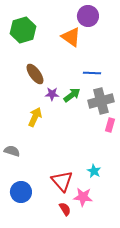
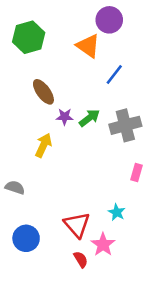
blue line: (92, 73) -> (114, 74), moved, turned -54
pink rectangle: (110, 125) -> (137, 173), moved
pink star: (83, 197) -> (103, 245), turned 30

